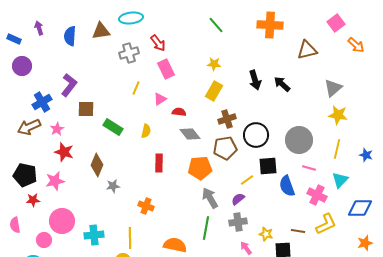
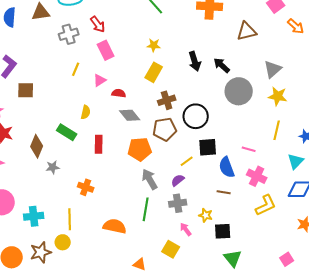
green rectangle: (113, 127) -> (67, 132), moved
gray circle: (299, 140) -> (239, 91), moved
cyan triangle: (340, 180) -> (296, 161), moved
brown line: (298, 231) -> (224, 192), moved

